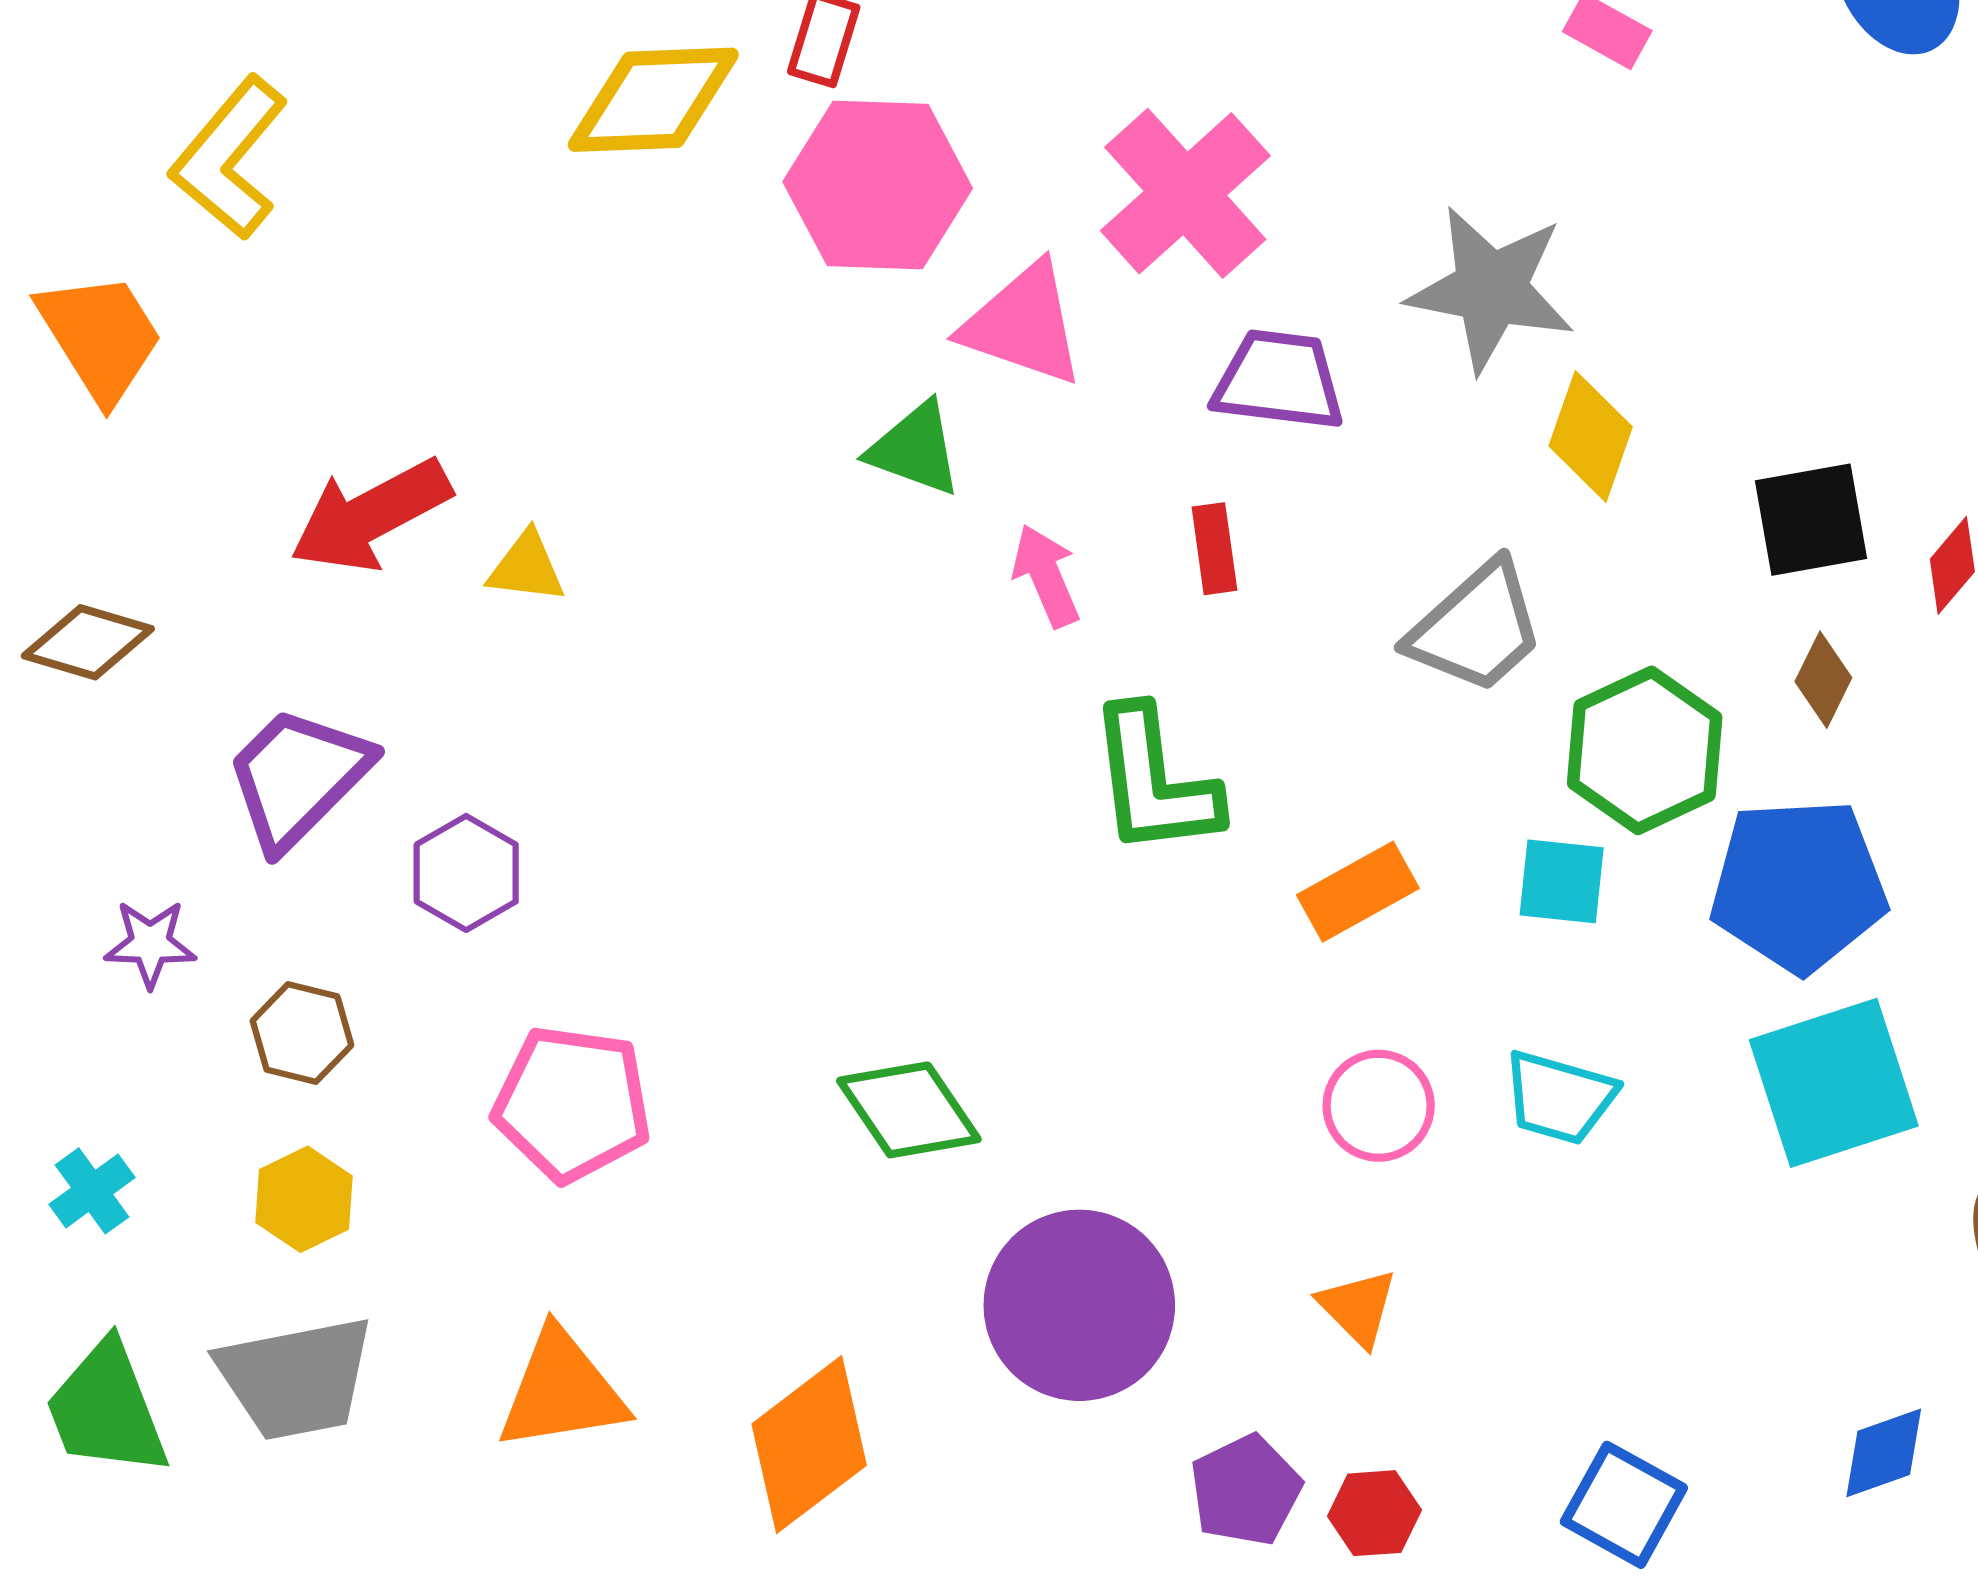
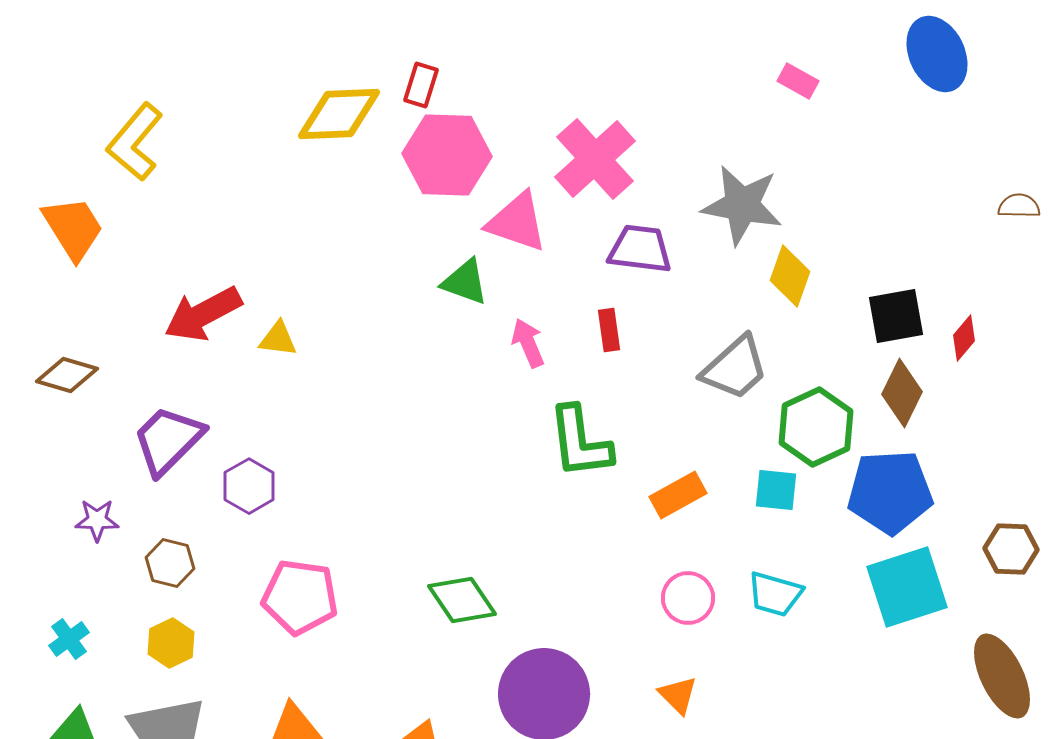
brown diamond: (1823, 680) -> (902, 393), size x1.5

